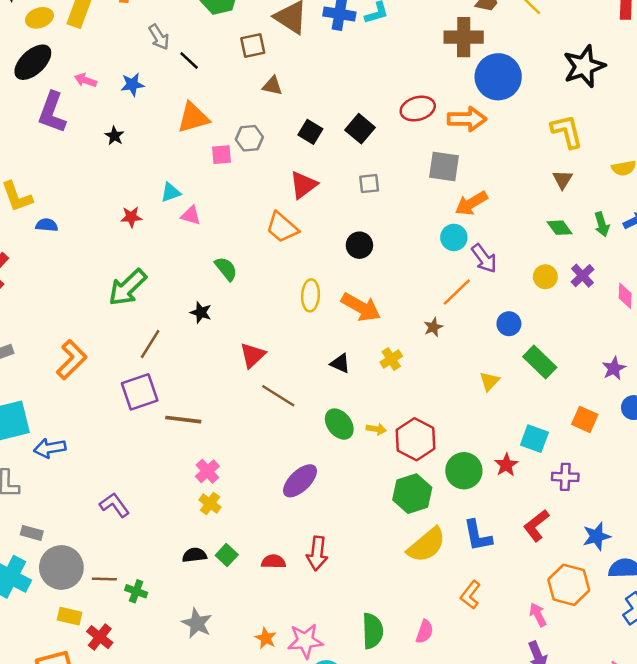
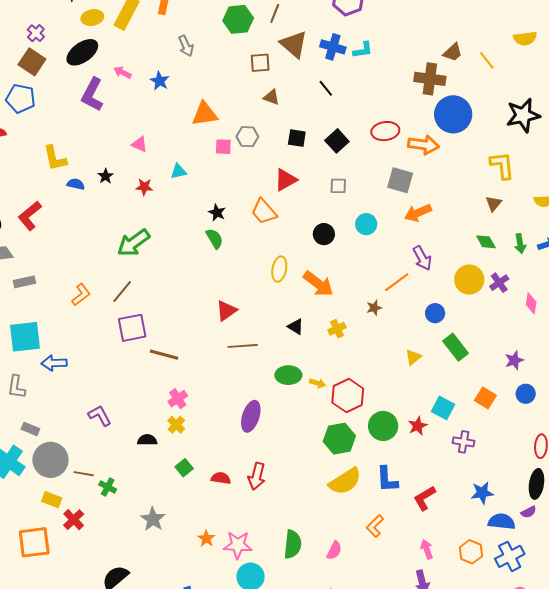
black line: (189, 60) -> (326, 88), moved
blue star: (132, 84) -> (160, 81), turned 30
black square: (310, 132) -> (297, 138), turned -30
black star: (114, 136) -> (106, 176), moved
pink triangle: (191, 215) -> (139, 144), moved
cyan circle: (454, 237) -> (366, 224), moved
yellow circle: (545, 277) -> (469, 280), size x1.5
black star: (201, 312) -> (217, 213), moved
brown line: (150, 344) -> (122, 292), moved
orange L-shape: (72, 360) -> (81, 295), size x0.7
brown line: (278, 396) -> (243, 346), turned -44
green ellipse: (339, 424) -> (288, 375), turned -60
purple ellipse: (300, 481) -> (251, 416), turned -36
red L-shape: (536, 525) -> (424, 498), moved
black semicircle: (194, 555) -> (147, 440), moved
orange hexagon: (569, 585) -> (471, 552), moved, size x0.7

